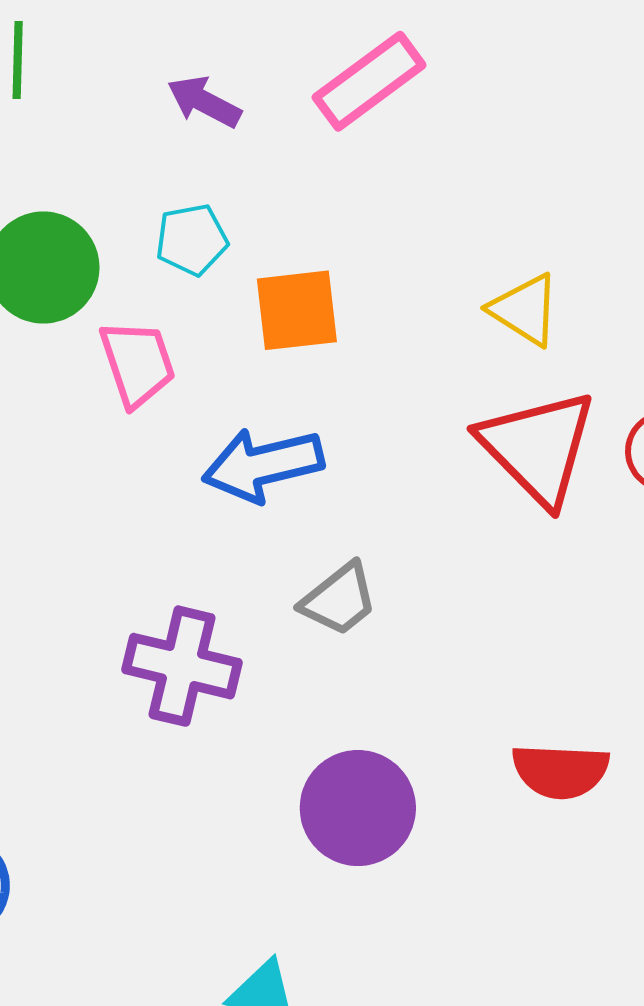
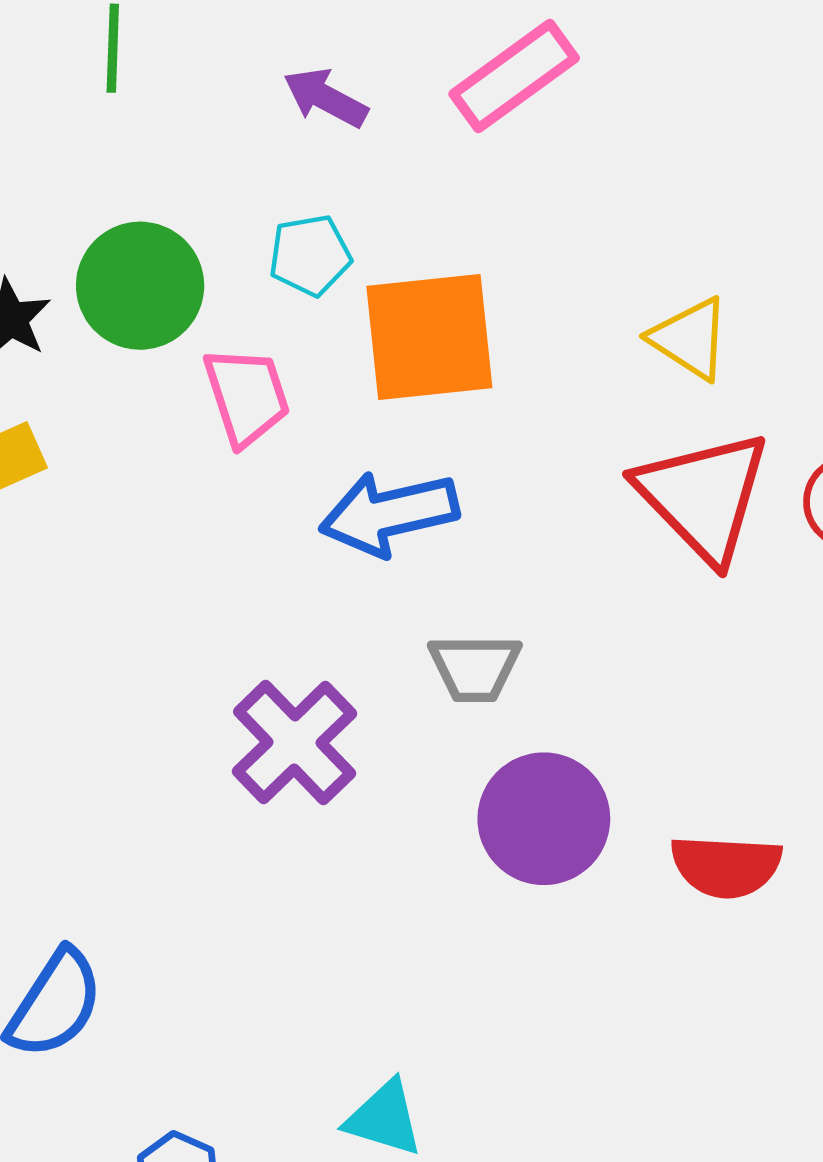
orange square: (297, 310) -> (429, 337), size x1.4
gray trapezoid: (339, 599) -> (475, 668), turned 38
purple cross: (182, 666) -> (295, 743), turned 32
purple circle: (358, 808) -> (544, 819), moved

